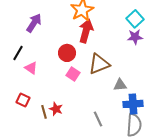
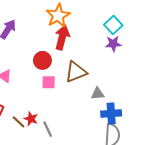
pink square: (73, 74) -> (49, 82), turned -32
brown line: (44, 112) -> (18, 122), turned -32
gray line: (98, 119) -> (48, 129), moved

